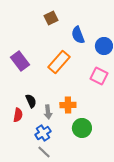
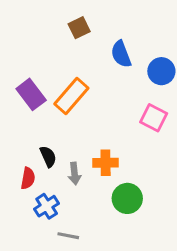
orange rectangle: (59, 62) -> (71, 96), moved
blue cross: (43, 133) -> (47, 206), moved
gray line: (44, 152) -> (68, 236), turned -32

